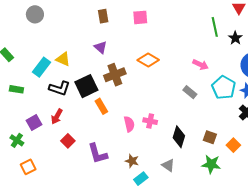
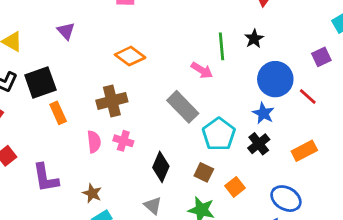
green line: (215, 27) -> (221, 46), moved
brown cross: (115, 75) -> (112, 101), moved
cyan pentagon: (224, 88) -> (219, 134), moved
gray rectangle: (190, 92) -> (183, 107), size x1.6
gray triangle: (168, 165) -> (153, 206), moved

